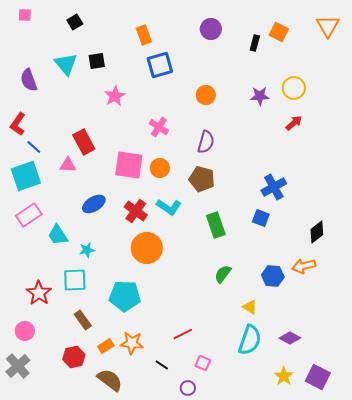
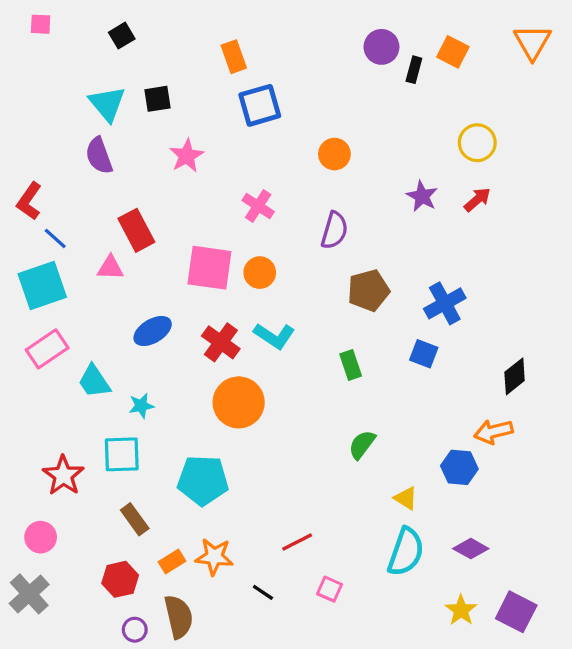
purple circle: (211, 29) -> (381, 47), moved
purple semicircle: (29, 80) -> (99, 156), moved
purple star: (260, 96) -> (422, 196), moved, turned 30
brown pentagon: (202, 179) -> (368, 290), moved, turned -30
green rectangle: (216, 225) -> (351, 365), size x0.7
blue hexagon: (273, 276) -> (459, 467), moved
brown semicircle: (110, 380) -> (179, 617), turned 40
purple circle: (188, 388) -> (135, 630), moved

